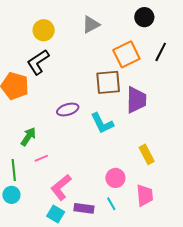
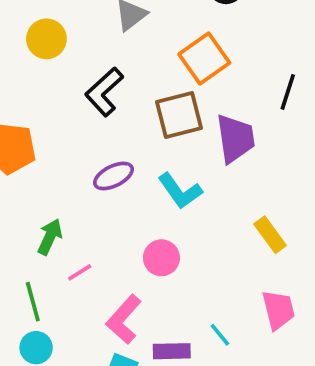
black line: (161, 52) -> (288, 92), moved
black L-shape: (38, 62) -> (104, 92), moved
pink circle: (115, 178) -> (161, 258), moved

